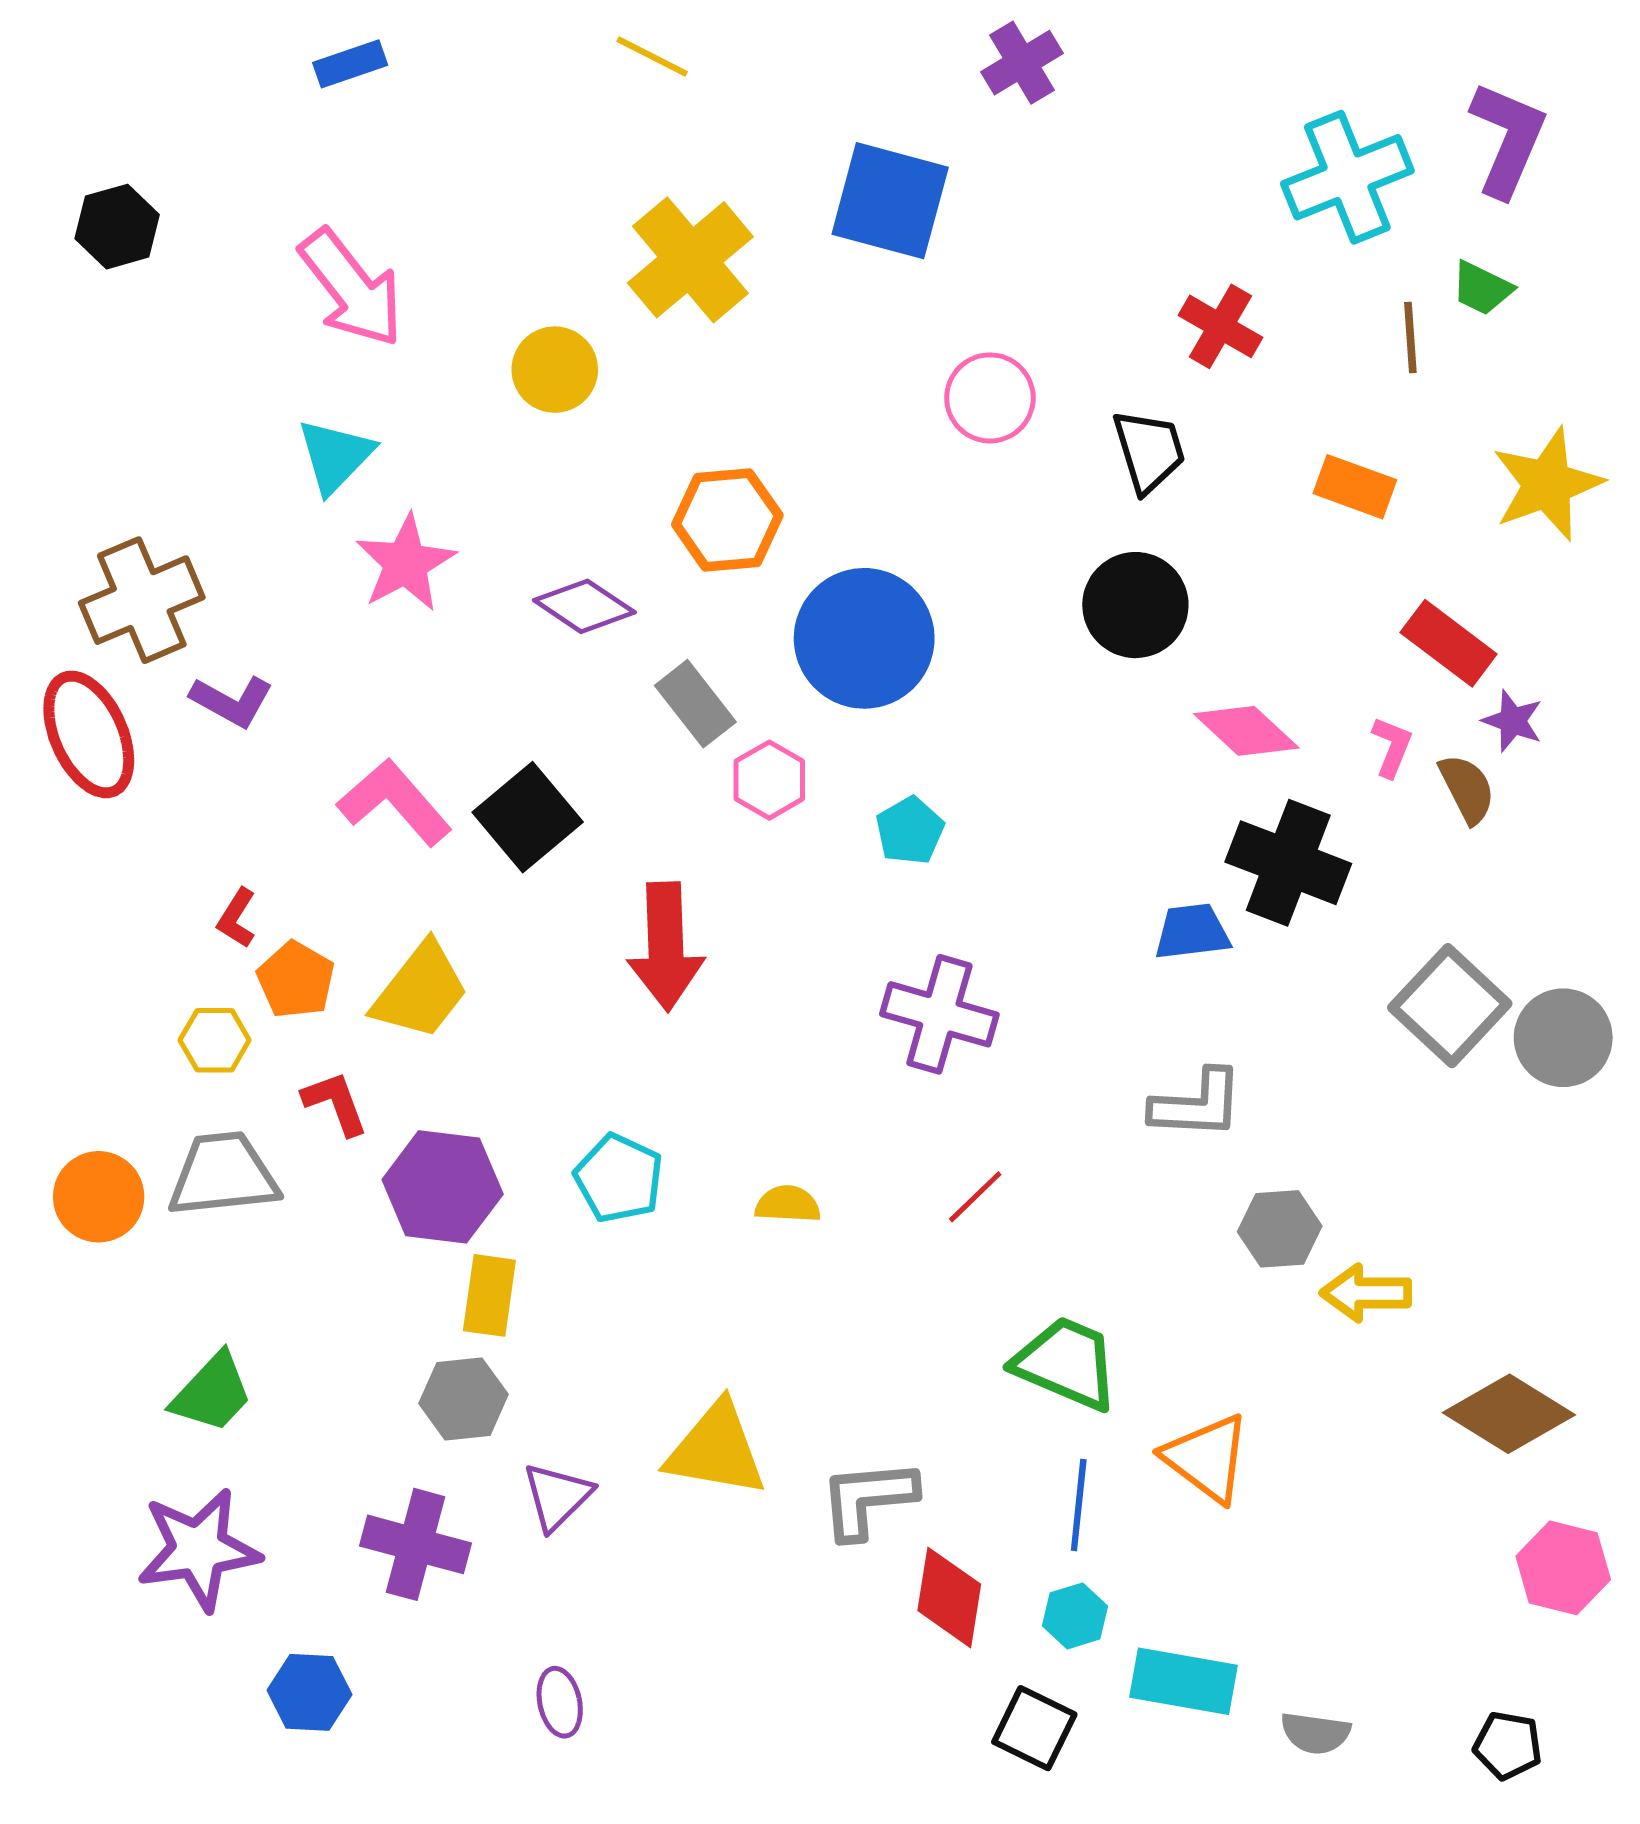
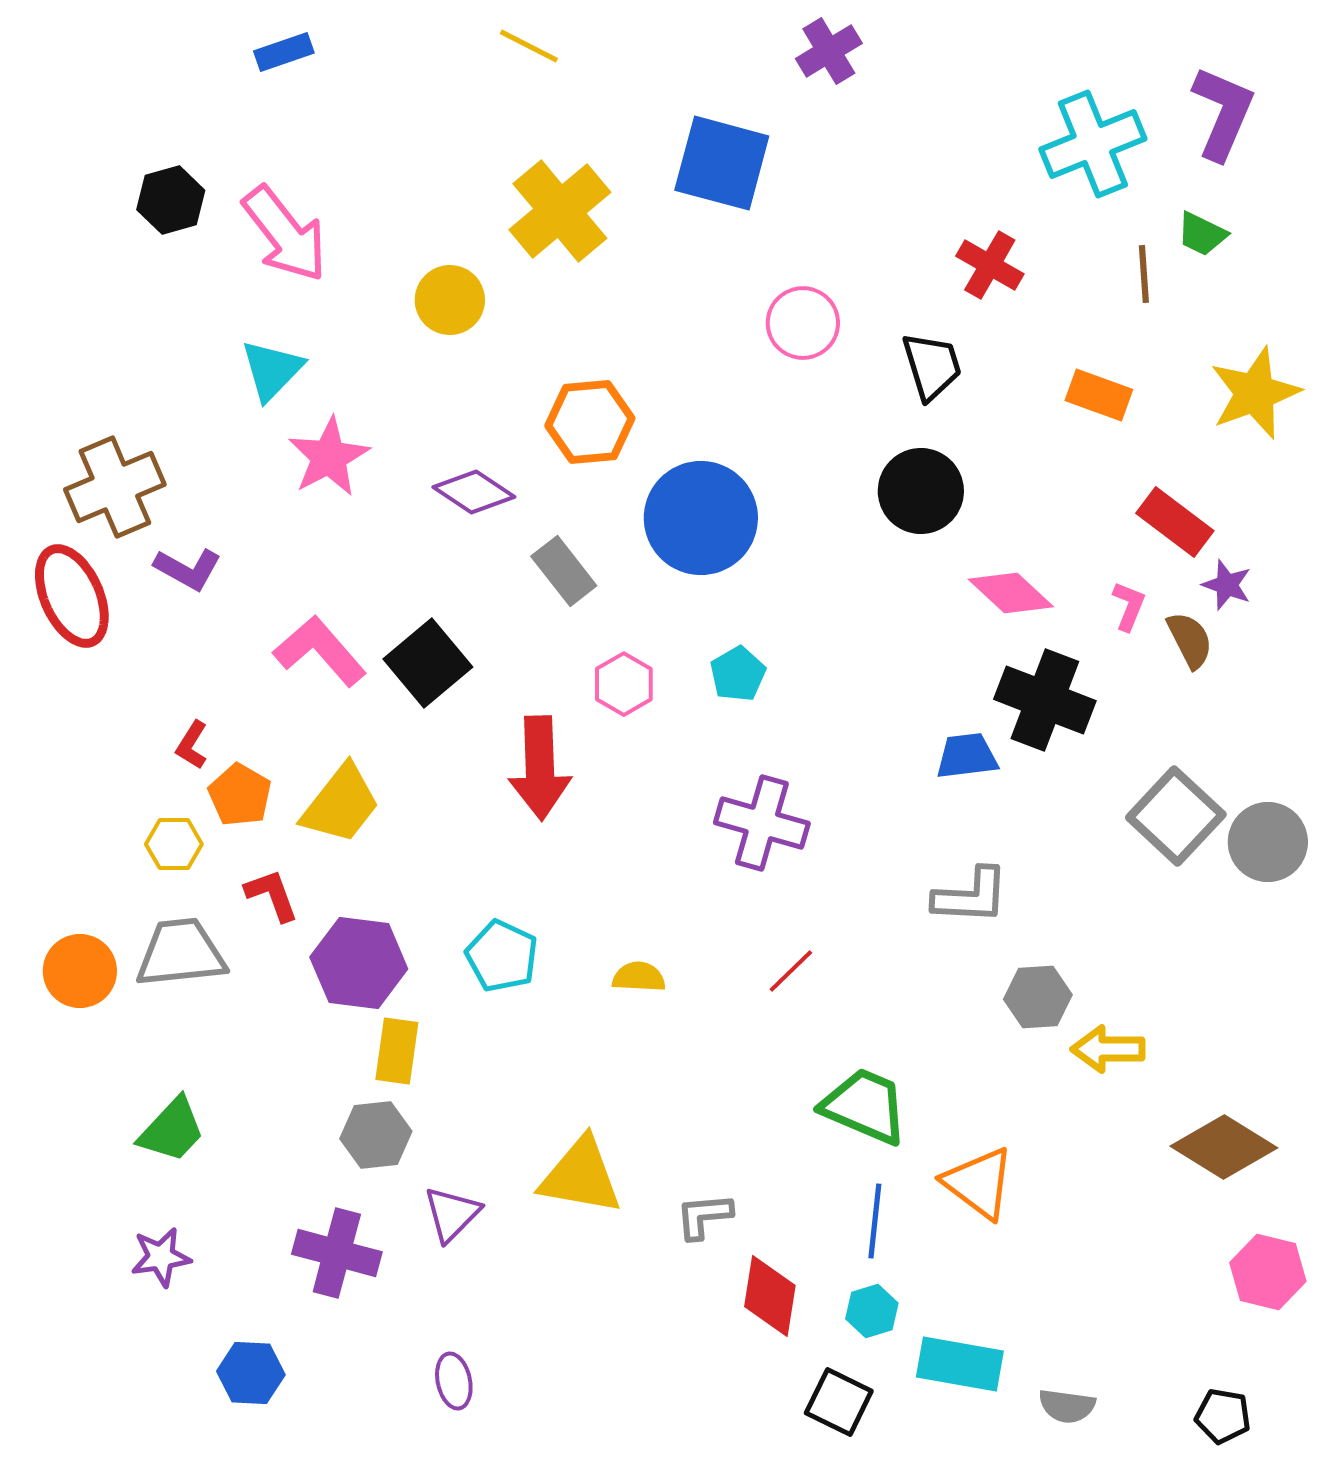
black hexagon: (117, 227) -> (171, 200), moved
pink hexagon: (769, 780) -> (624, 684), moved
gray L-shape: (868, 1499) -> (704, 1216), size x0.7
purple star: (198, 1549) -> (161, 1257), size x0.6

